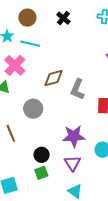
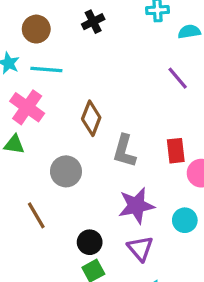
black cross: (63, 18) -> (93, 22), turned 32
brown diamond: (54, 78) -> (91, 118), turned -45
gray L-shape: (77, 89) -> (124, 151), moved

